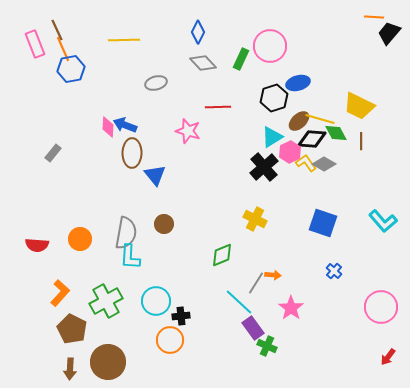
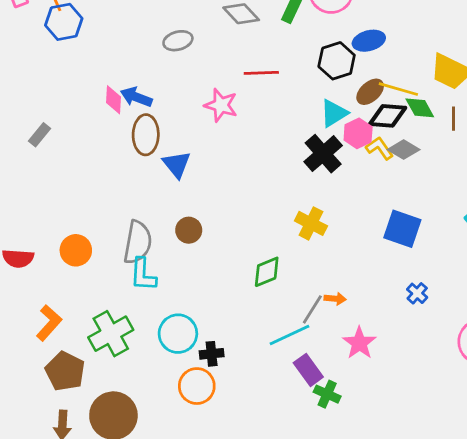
cyan line: (239, 302) -> (289, 335), turned -68

